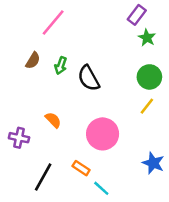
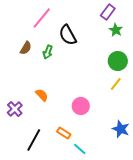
black semicircle: (89, 78) -> (68, 35), moved
pink circle: (103, 134) -> (81, 106), size x0.7
purple cross: (19, 138) -> (15, 109), turned 35

